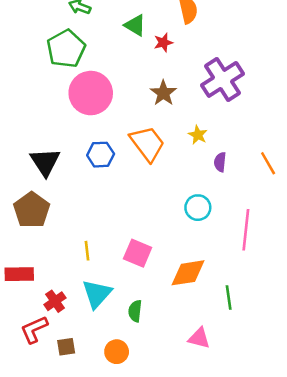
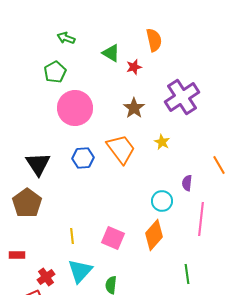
green pentagon: (66, 49) -> (55, 72), size x0.7
purple semicircle: (220, 162) -> (187, 183), moved
orange diamond: (188, 273) -> (154, 235), moved, turned -40
red rectangle: (19, 274) -> (17, 255), size x0.7

